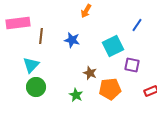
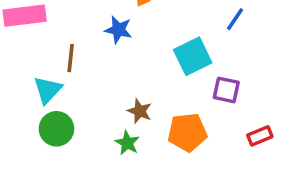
brown line: (41, 36) -> (71, 58), moved
blue star: (72, 40) -> (118, 30), moved
brown star: (90, 73) -> (140, 111), moved

